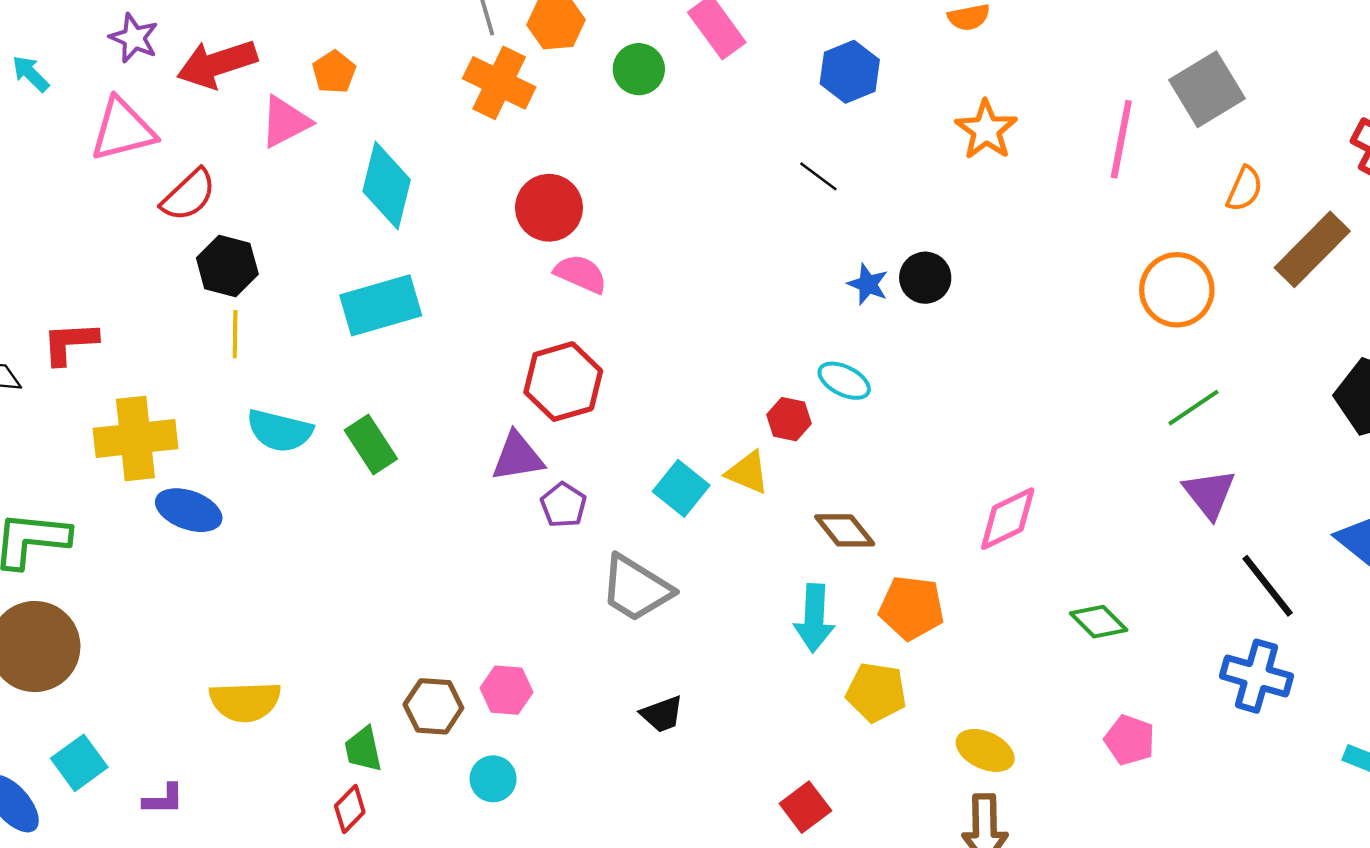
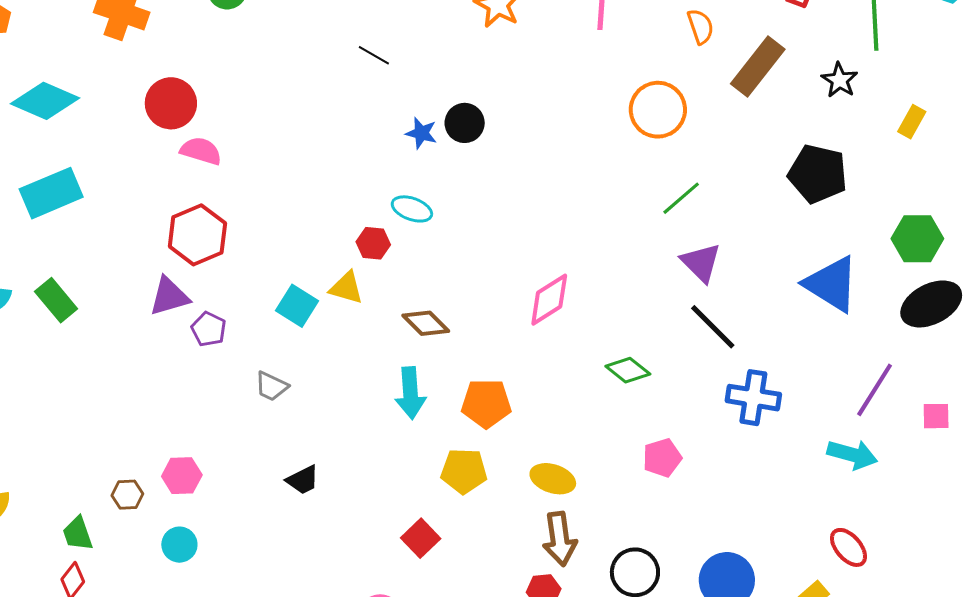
cyan diamond: (387, 186) -> (45, 101), turned -74
orange semicircle: (1244, 189) -> (700, 26), turned -36
black line: (1268, 586) -> (713, 327), moved
gray trapezoid: (636, 588) -> (271, 386), size x0.6
orange pentagon: (912, 608) -> (486, 403), moved
yellow pentagon: (876, 692) -> (464, 471), moved
brown hexagon: (433, 706) -> (127, 495), size x0.7
pink pentagon: (1130, 740) -> (662, 458), turned -30

